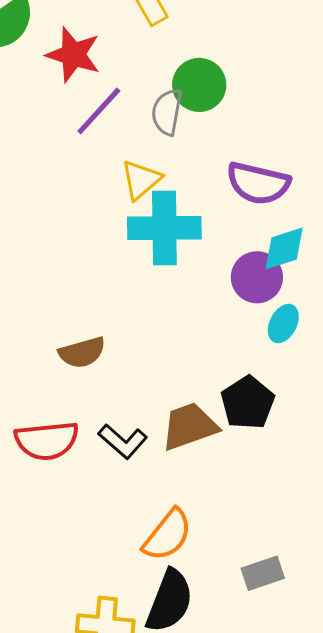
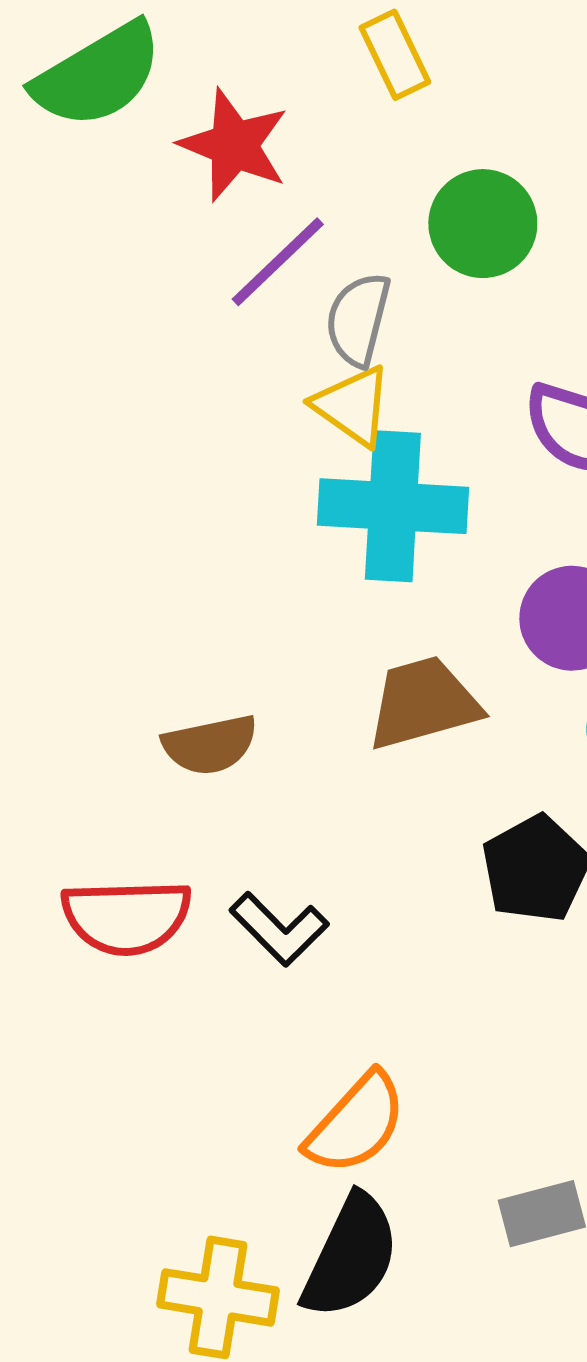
gray semicircle: (167, 112) -> (358, 319), moved
yellow triangle: (141, 180) -> (353, 406), turned -48
brown trapezoid: (189, 426) -> (423, 703), moved

